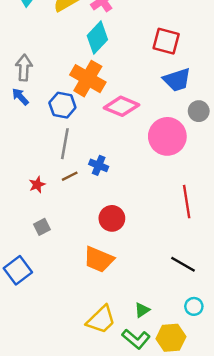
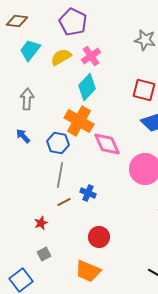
gray arrow: (24, 68) -> (27, 99), moved
pink diamond: (122, 106) -> (107, 144), turned 44
red star: (37, 185) -> (41, 223), moved
gray square: (42, 227) -> (44, 254), moved

